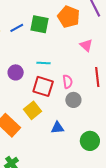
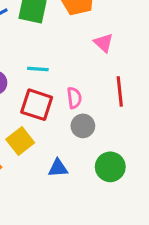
green circle: (90, 141) -> (110, 167), moved

